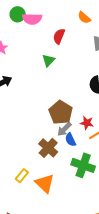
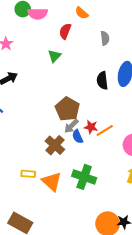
orange semicircle: (84, 18) -> (82, 13), moved
red star: (87, 123) -> (91, 127), moved
green cross: (83, 165) -> (84, 177), moved
yellow rectangle: (22, 176) -> (28, 174), turned 56

